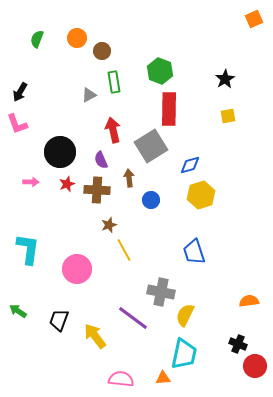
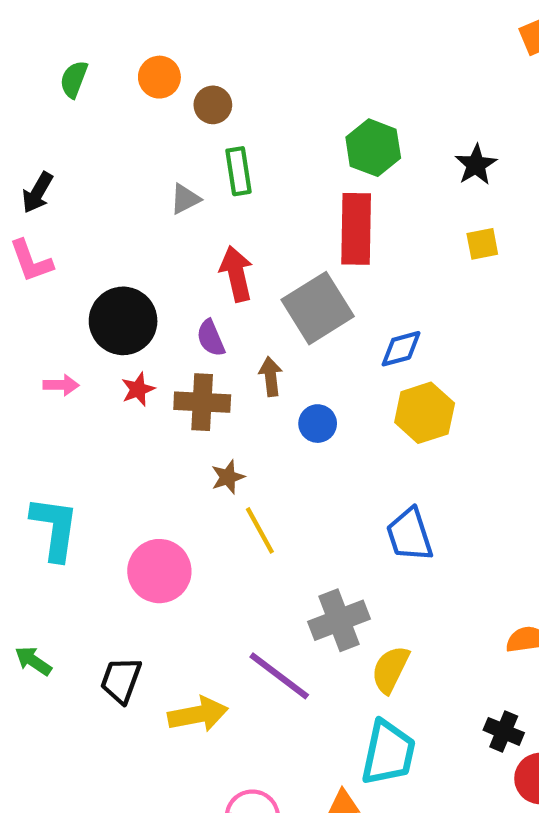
green hexagon: (160, 71) -> (373, 148), moved
gray cross: (161, 292) -> (339, 620), turned -32
yellow arrow: (95, 336) -> (198, 714), turned 116

